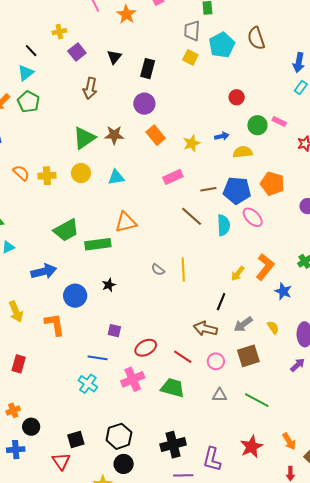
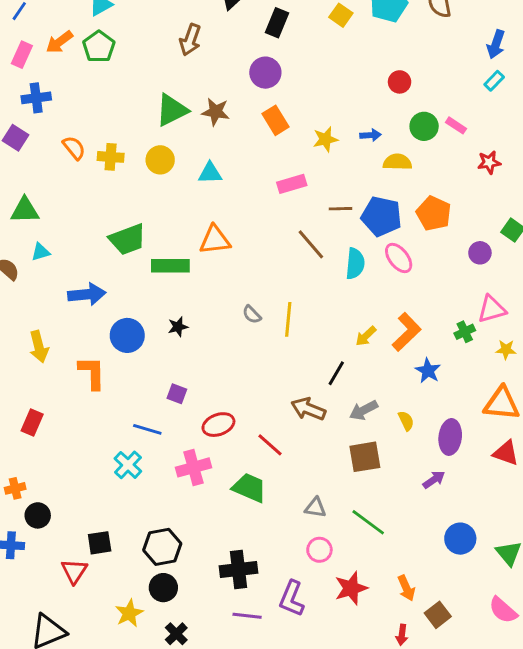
pink circle: (216, 361) -> (319, 550), moved

